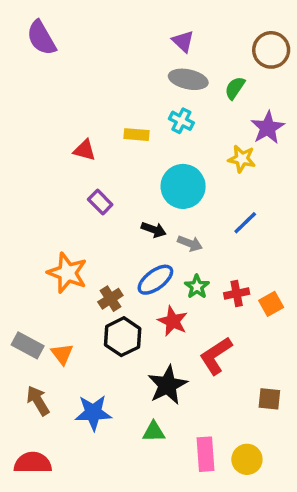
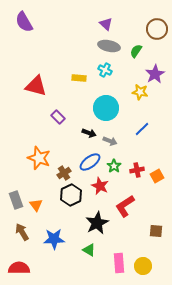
red triangle: (85, 150) -> (36, 86), moved, size x1.6
gray rectangle: (28, 345) -> (16, 200), turned 42
green triangle: (154, 432) -> (89, 250), turned 32

